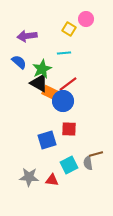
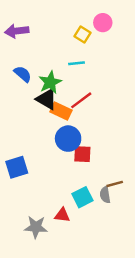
purple arrow: (27, 36) -> (17, 31), moved
blue circle: (63, 101) -> (68, 139), moved
blue square: (47, 140) -> (17, 167), moved
gray star: (29, 177) -> (36, 227), moved

